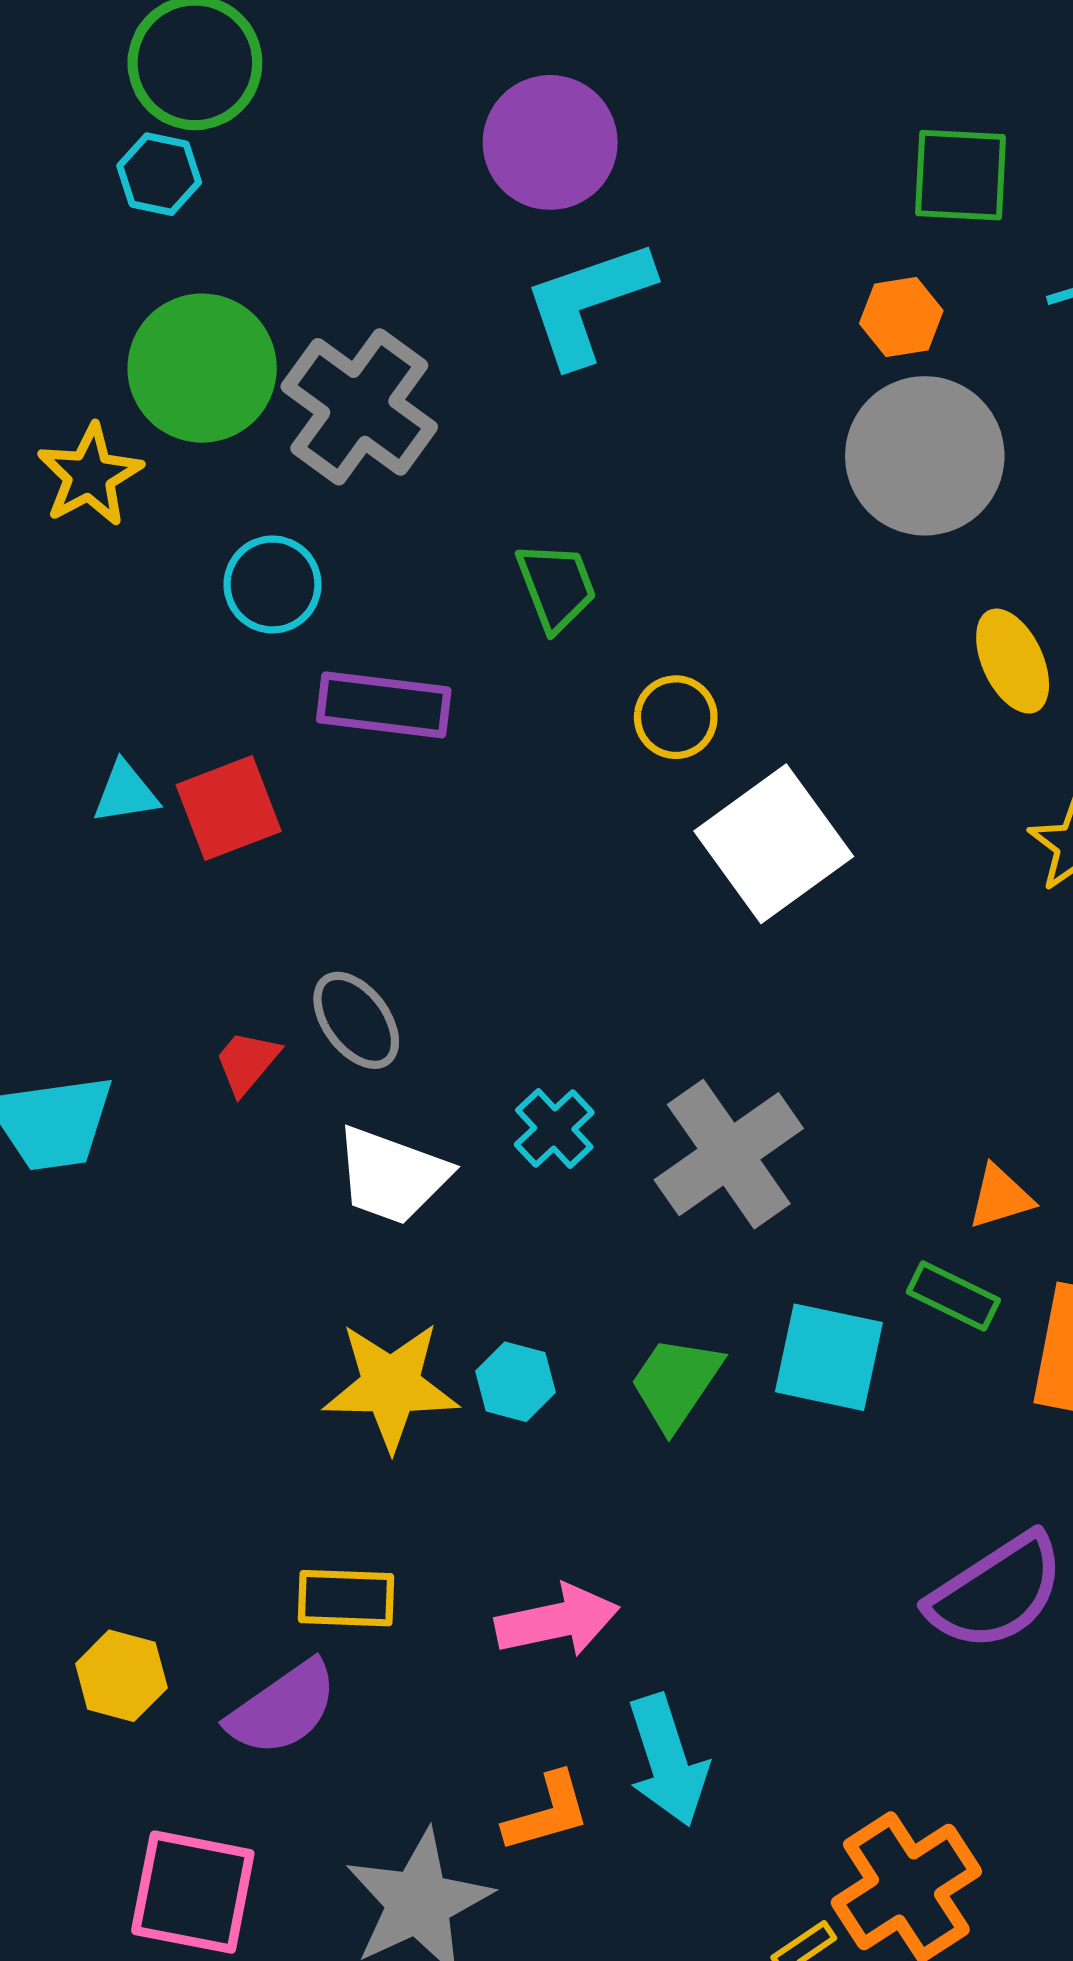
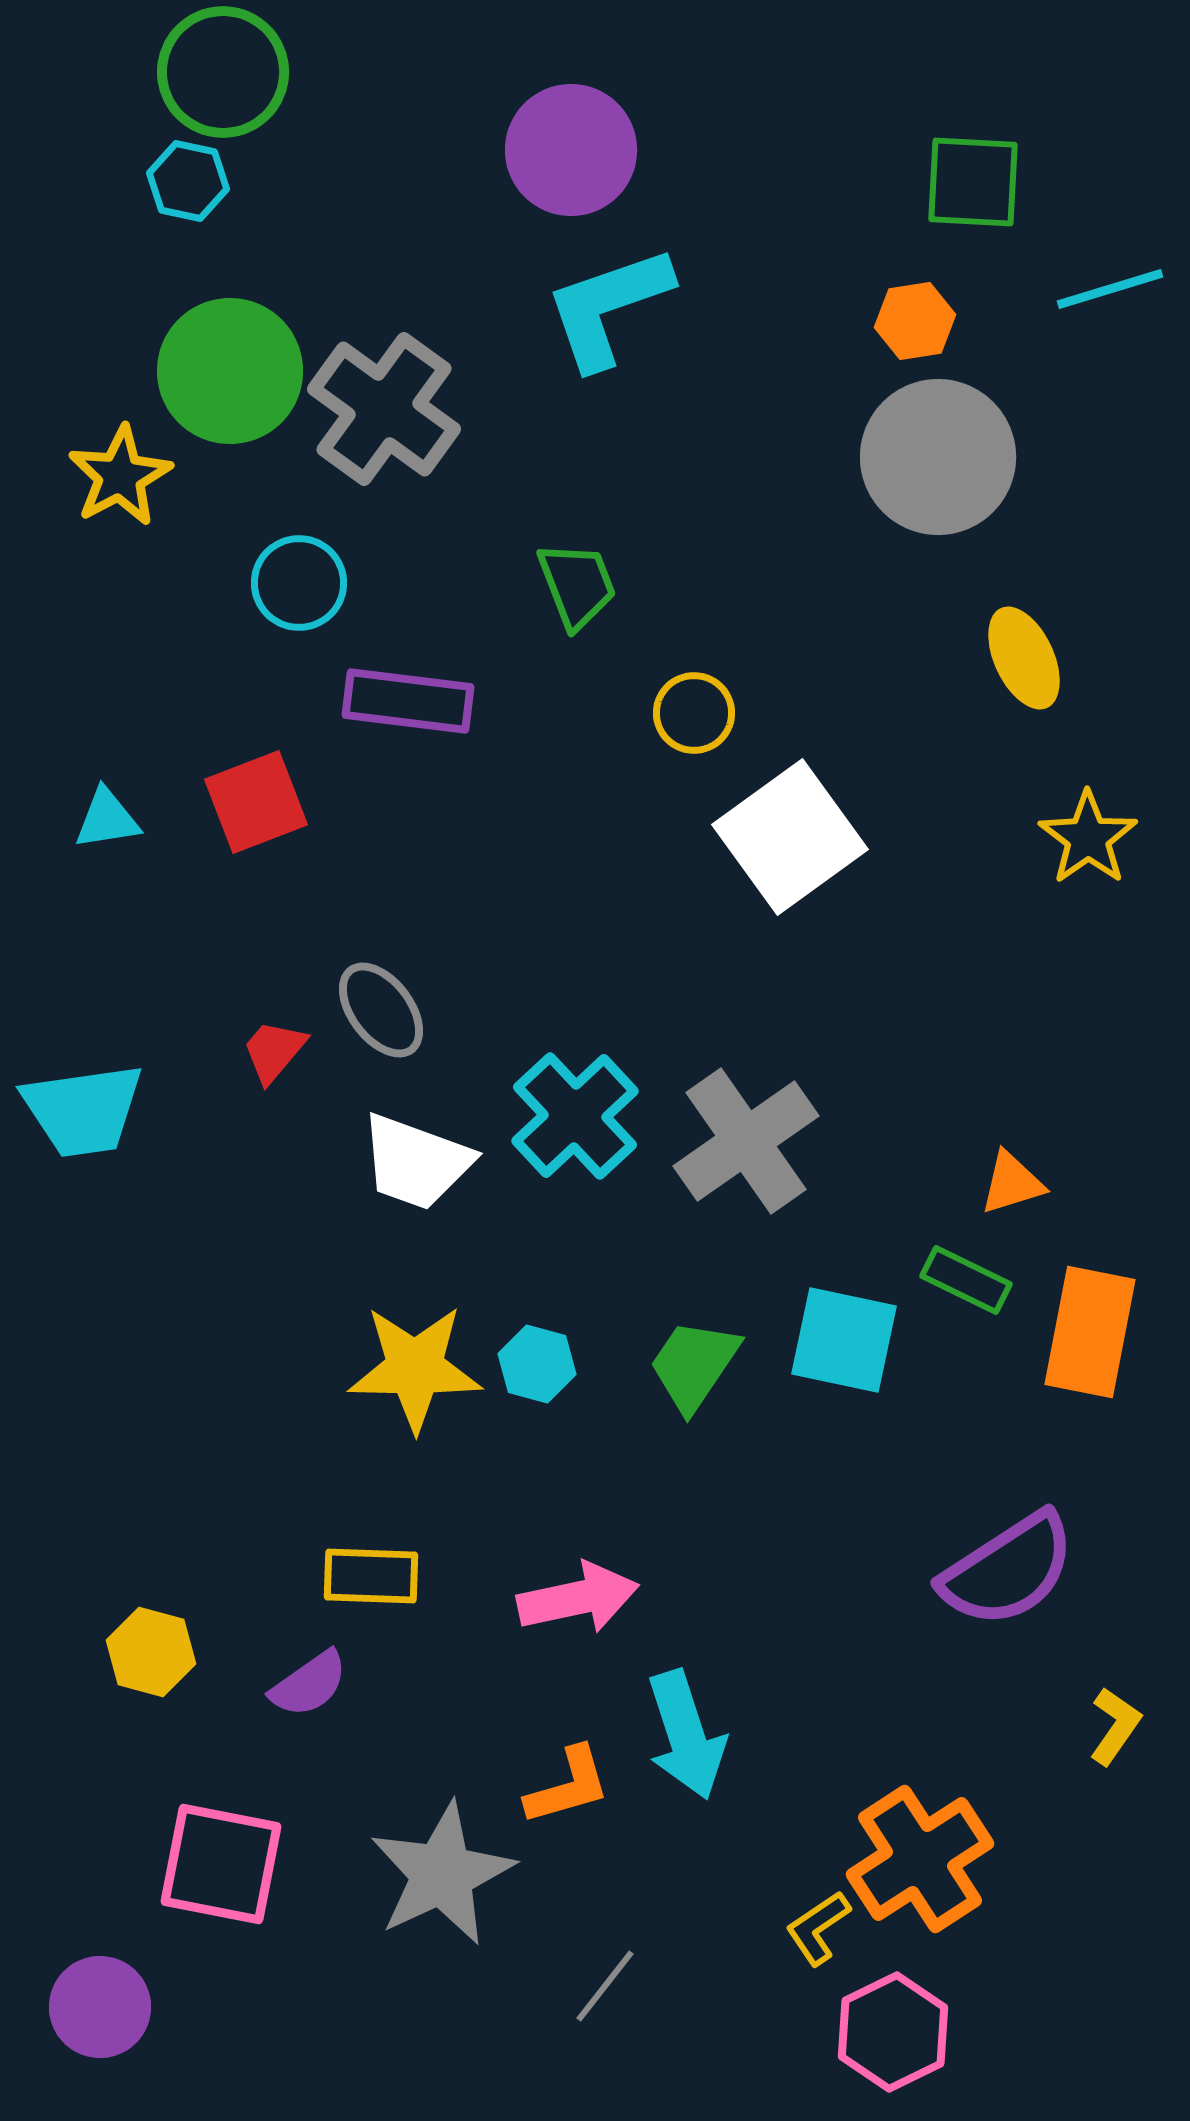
cyan triangle: (125, 793) -> (107, 819), moved
cyan cross: (554, 1129) -> (575, 1116), size x1.6
purple semicircle: (283, 1708) -> (309, 1684), size x0.7

